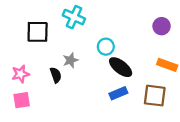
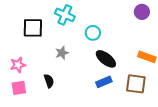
purple circle: (162, 26) -> (142, 12), moved
cyan circle: (106, 47) -> (93, 33), moved
black semicircle: (56, 75) -> (49, 81), moved

